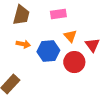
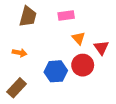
orange arrow: (23, 44) -> (20, 53), moved
blue hexagon: (48, 51) -> (56, 71), moved

